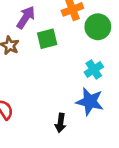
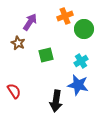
green square: (47, 39) -> (46, 55), moved
black arrow: (60, 123) -> (56, 101), size x1.5

